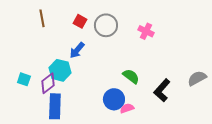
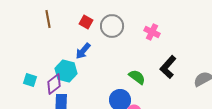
black L-shape: (162, 90) -> (168, 67), moved

